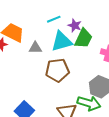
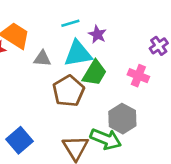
green trapezoid: (83, 38) -> (95, 73), moved
brown pentagon: (57, 70) -> (68, 91), turned -30

